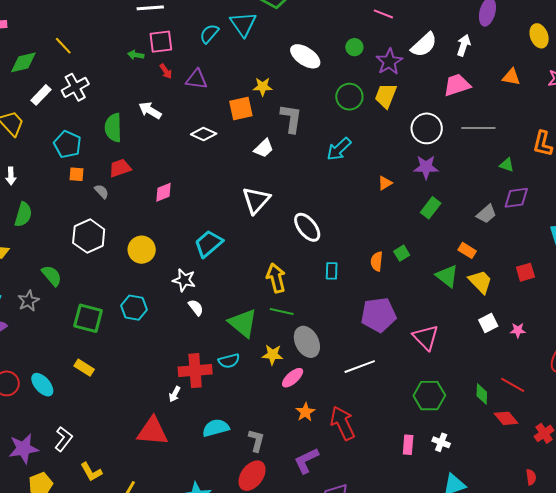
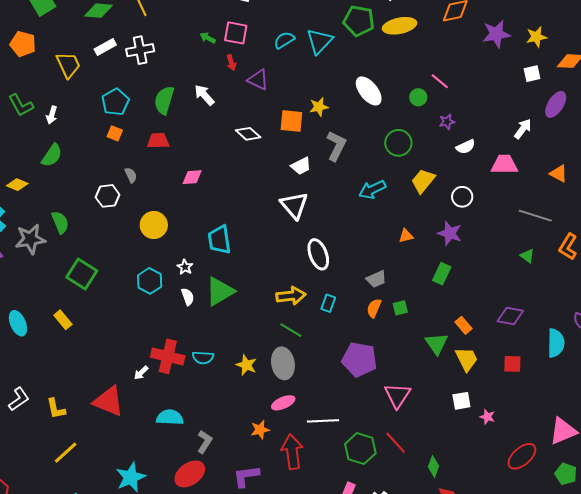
pink line: (383, 14) -> (440, 81), moved
white semicircle: (424, 45) -> (466, 147), moved, size x0.7
purple star: (389, 62) -> (447, 122), size x0.6
yellow star: (263, 87) -> (319, 107), turned -30
yellow trapezoid: (386, 96) -> (423, 181), moved
white circle: (427, 128) -> (462, 197), size x0.7
gray line: (478, 128) -> (535, 216), moved
gray semicircle: (102, 191) -> (131, 175), moved
purple diamond: (516, 198) -> (510, 316), moved
white triangle: (256, 200) -> (294, 205), moved, turned -40
green rectangle: (431, 208) -> (442, 274), turned -30
gray trapezoid: (486, 214) -> (376, 279), moved
white hexagon: (89, 236) -> (108, 196), size x0.7
cyan trapezoid: (209, 244) -> (219, 240), turned -76
yellow arrow: (276, 278) -> (291, 296), moved, turned 80
white star: (184, 280) -> (185, 267), size x0.7
gray star: (28, 301) -> (30, 239), size x1.4
cyan hexagon: (134, 308) -> (150, 281), moved
green line: (282, 312) -> (291, 330), moved
green triangle: (243, 323) -> (220, 291), moved, turned 32
white line: (360, 367) -> (323, 421), moved
pink ellipse: (293, 378) -> (283, 403), moved
red line: (513, 385) -> (396, 443), moved
green hexagon: (429, 396) -> (360, 449), moved
white L-shape: (63, 439) -> (19, 399), moved
yellow L-shape: (91, 472) -> (56, 409), moved

